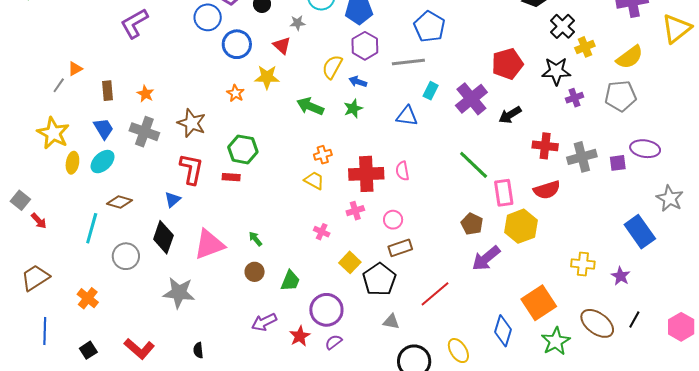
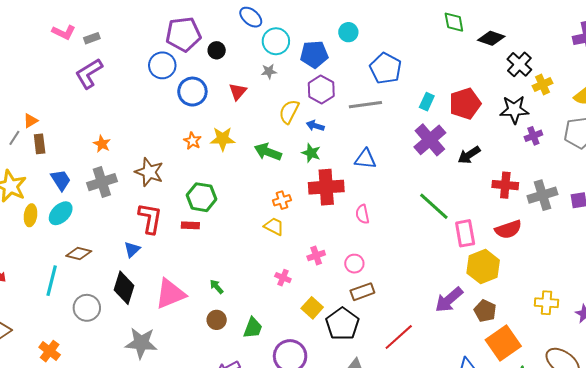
gray star: (297, 23) -> (269, 71), moved
red triangle: (282, 45) -> (238, 92), turned 30
yellow star: (267, 77) -> (223, 139), moved
brown rectangle: (108, 91) -> (40, 144), moved
cyan rectangle: (431, 91) -> (427, 102), moved
green star: (353, 109) -> (311, 153), turned -30
gray cross: (144, 132) -> (102, 182), turned -36
red cross: (366, 174) -> (326, 187), moved
brown pentagon: (472, 224) -> (485, 311), moved

